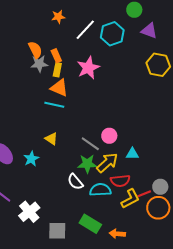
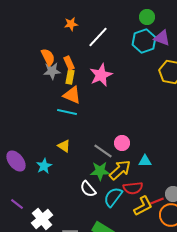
cyan hexagon: (112, 34) -> (144, 41), moved
cyan semicircle: (100, 190) -> (113, 197), turned -50

